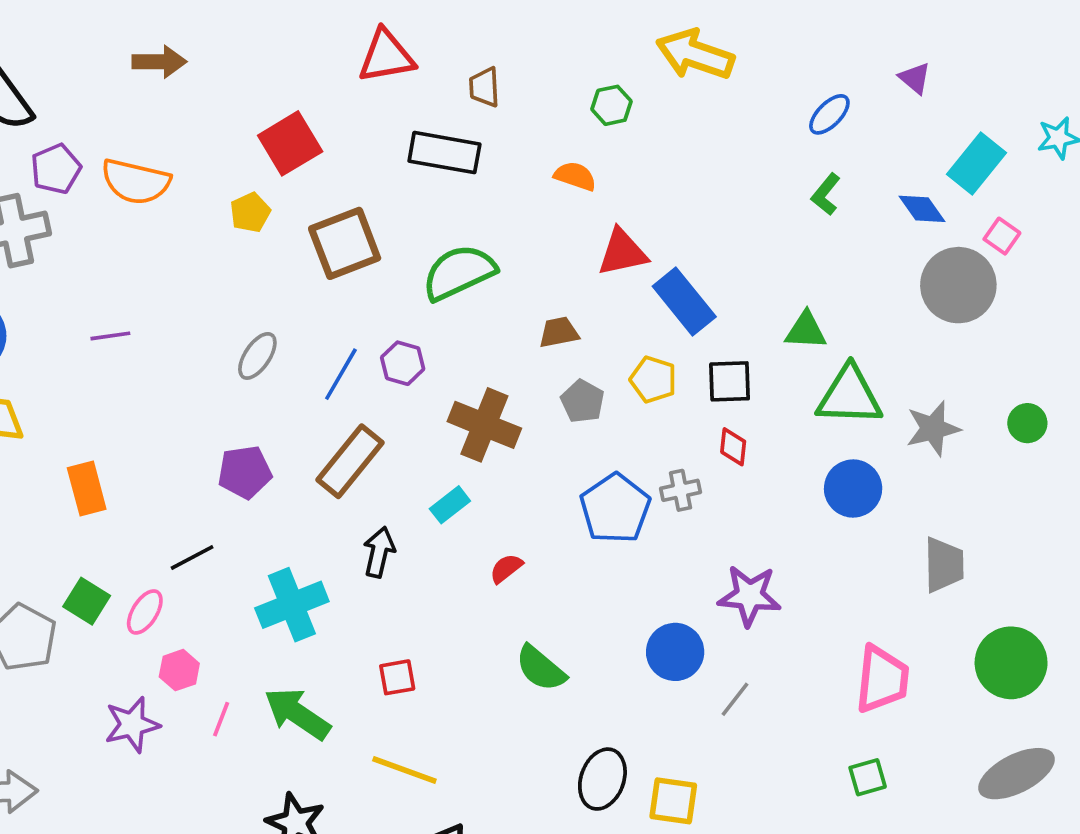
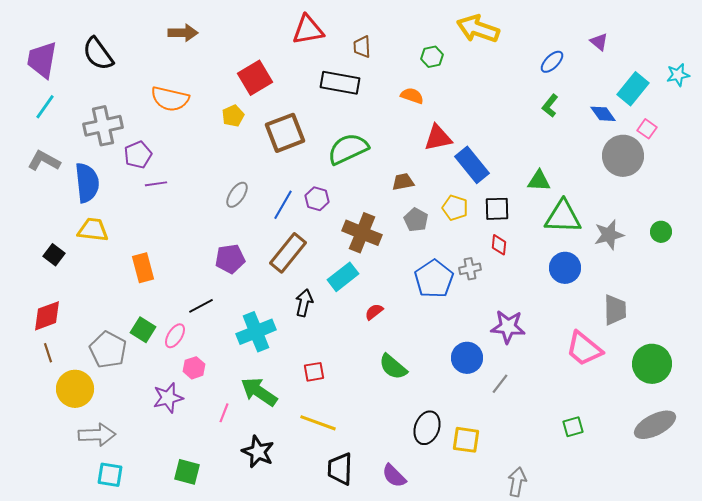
purple pentagon: (56, 169) -> (138, 155), moved
cyan rectangle: (450, 505) -> (343, 277), size x1.4
pink trapezoid: (882, 679) -> (584, 349), moved, turned 123
pink line: (221, 719) -> (224, 413), moved

